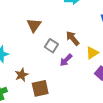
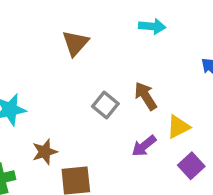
brown triangle: (34, 25) -> (75, 43), moved
purple arrow: (66, 60) -> (144, 146), moved

